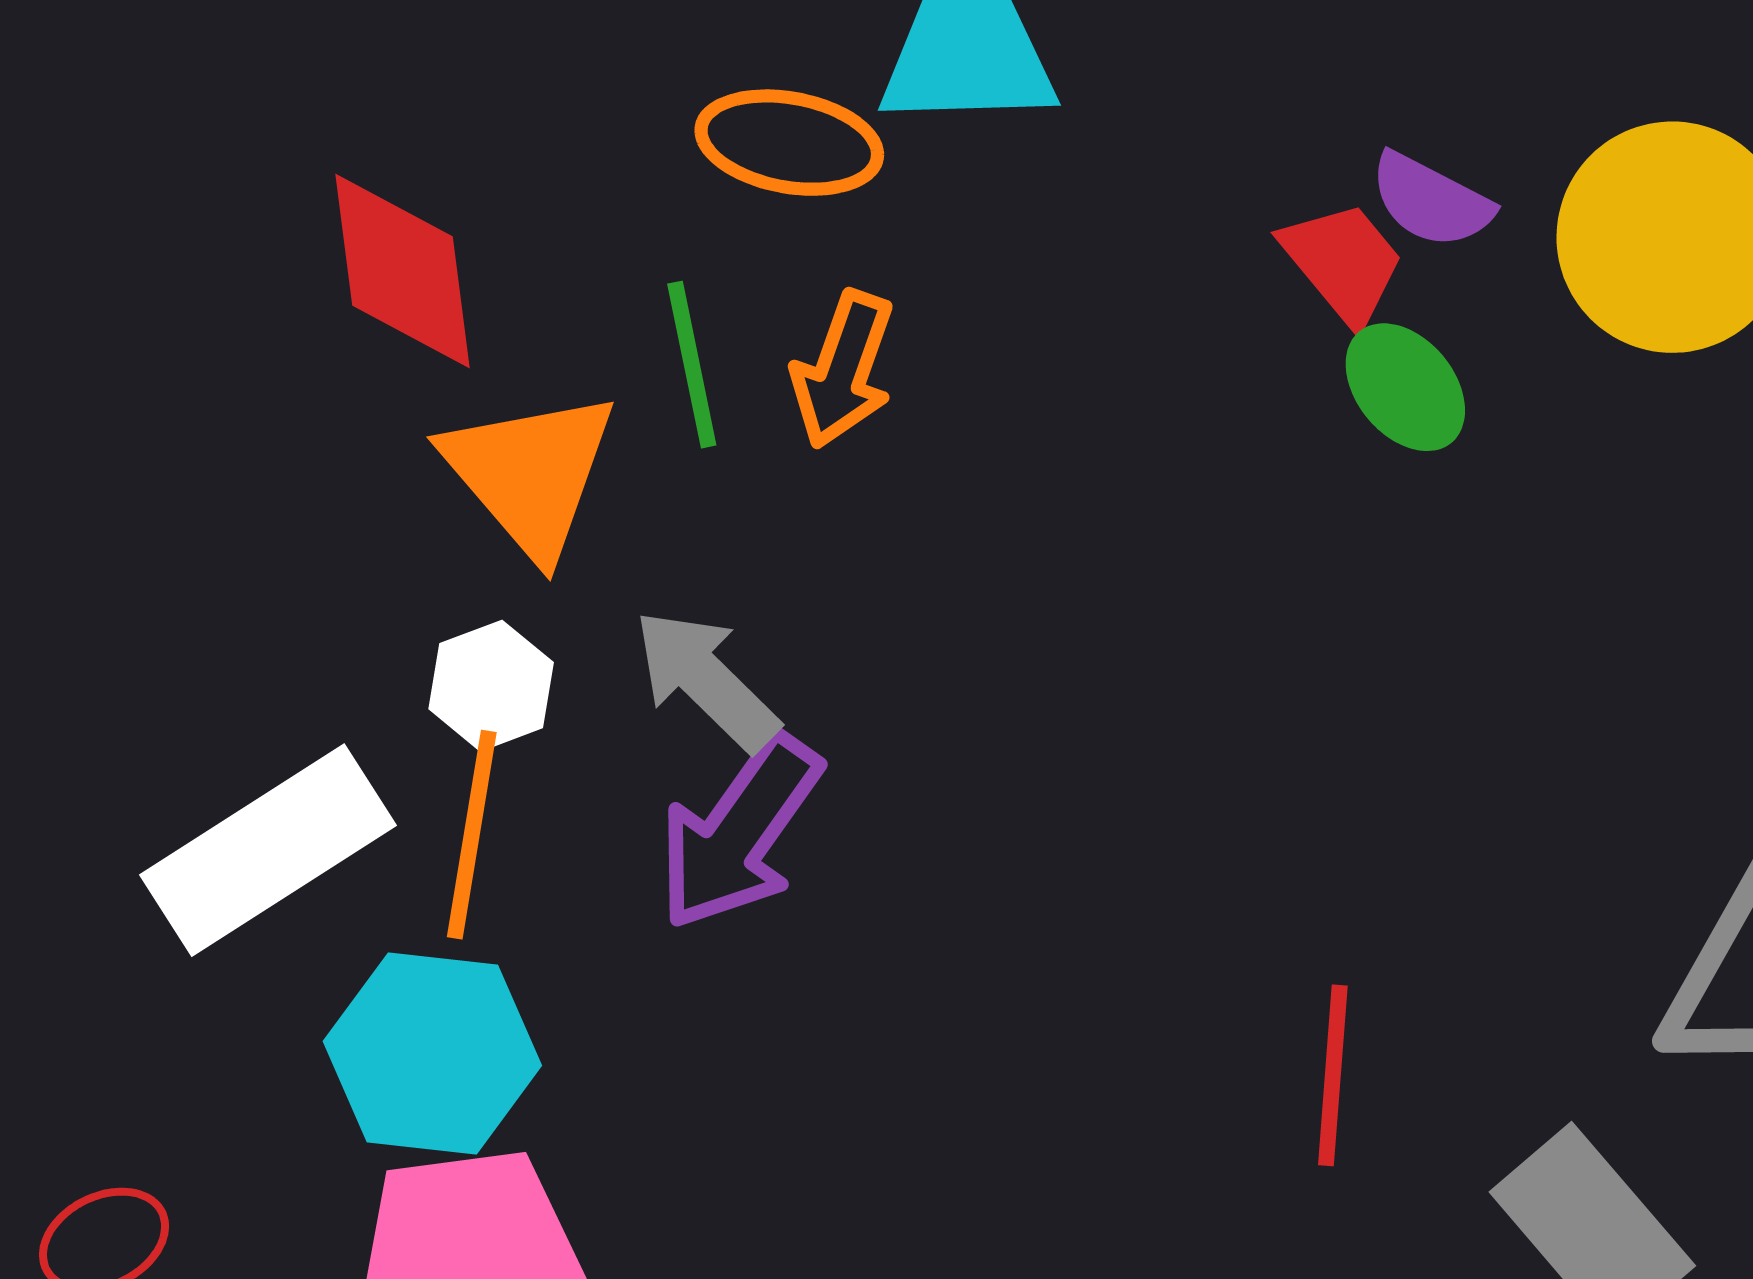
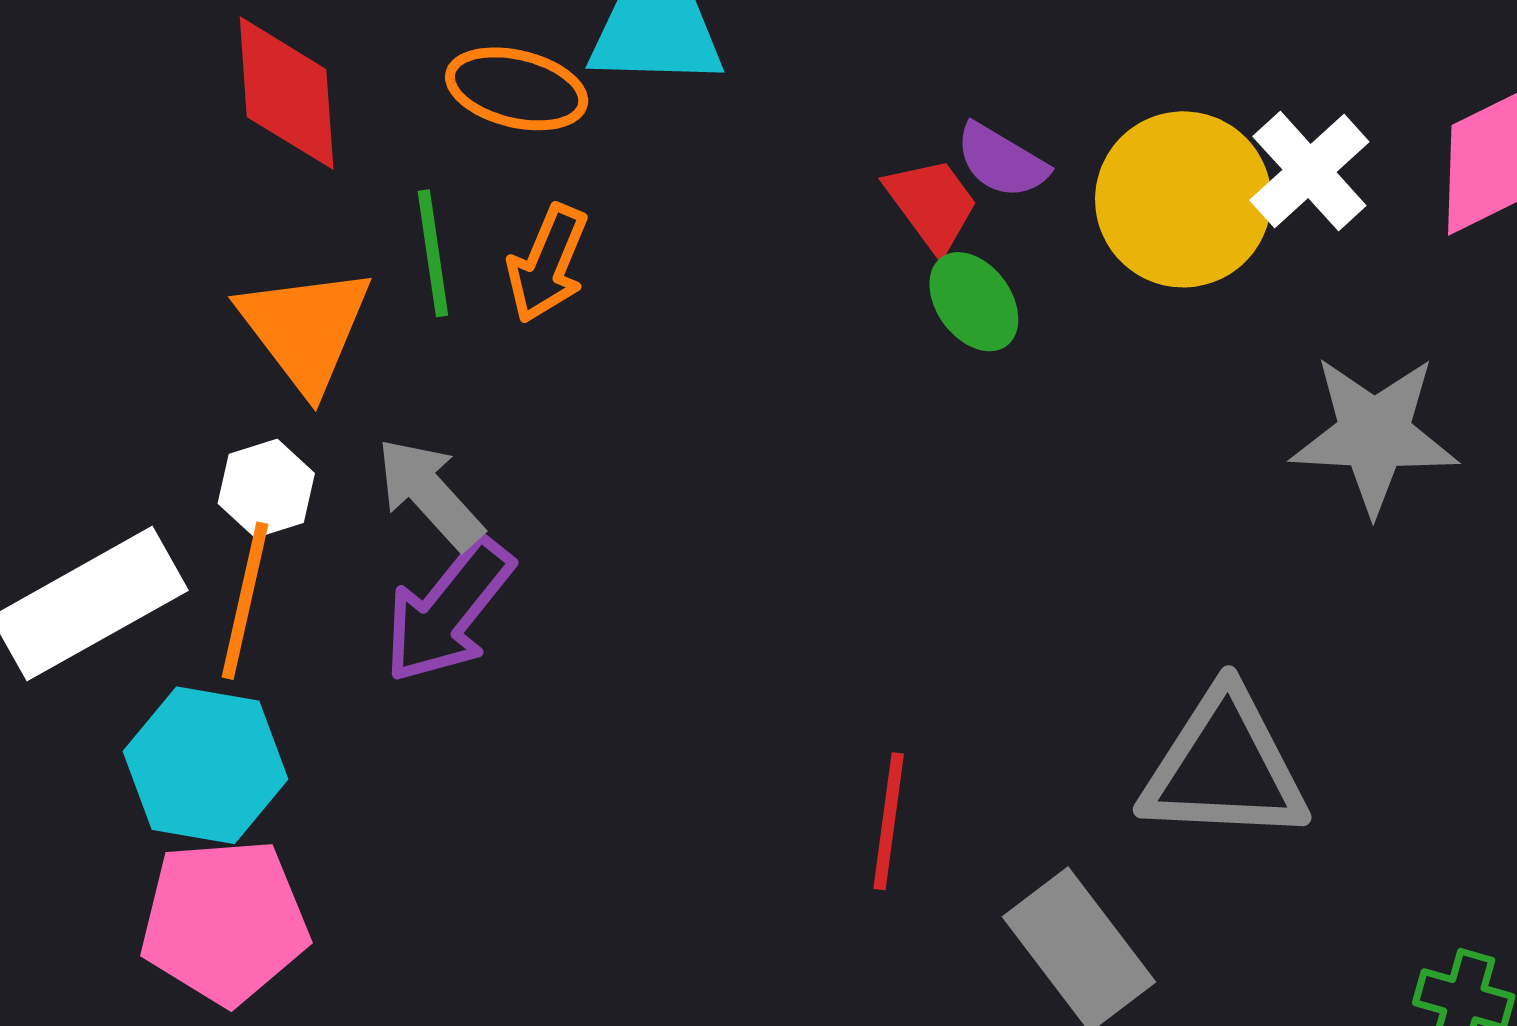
red diamond: (403, 271) -> (287, 93), moved

